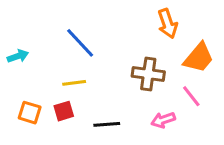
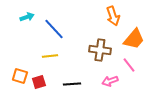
cyan arrow: (18, 56) -> (27, 17), moved
red square: (64, 111) -> (39, 82), moved

